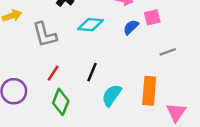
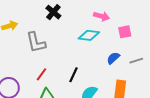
cyan diamond: (90, 25) -> (89, 35), moved
blue semicircle: (131, 27) -> (113, 58), moved

